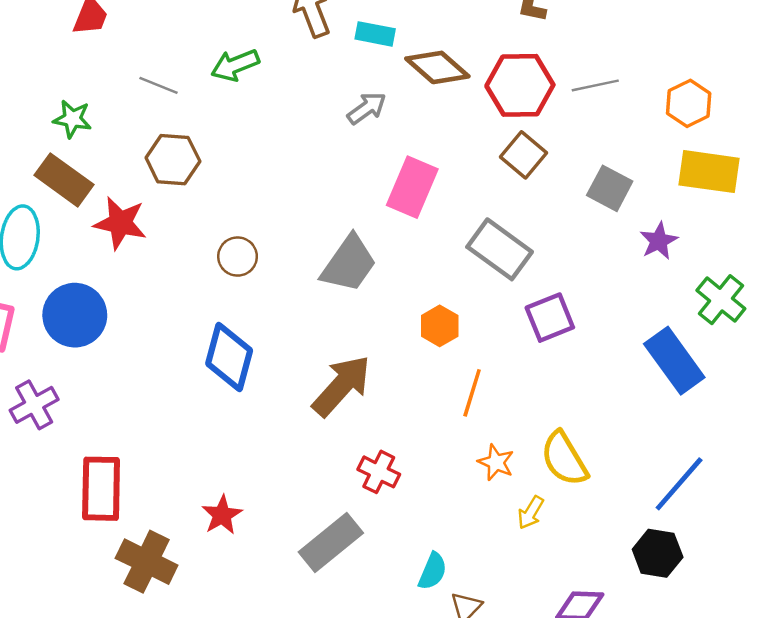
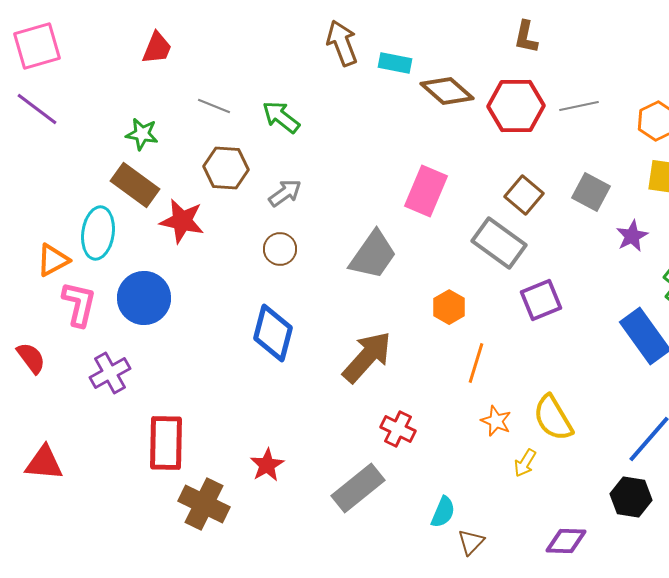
green arrow: (235, 65) -> (281, 117), moved, turned 60
gray arrow: (367, 108) -> (285, 193), moved
brown square: (524, 155) -> (524, 195), moved

